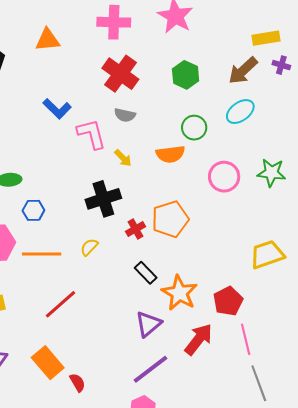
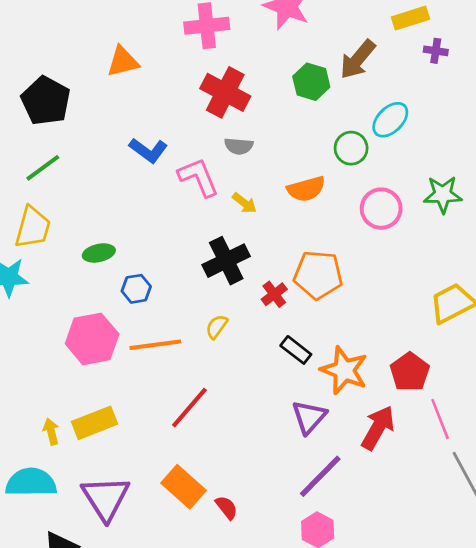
brown arrow: (243, 71) -> (358, 59), moved
green circle: (194, 128) -> (351, 148), moved
orange pentagon: (170, 219) -> (318, 275), turned 30

